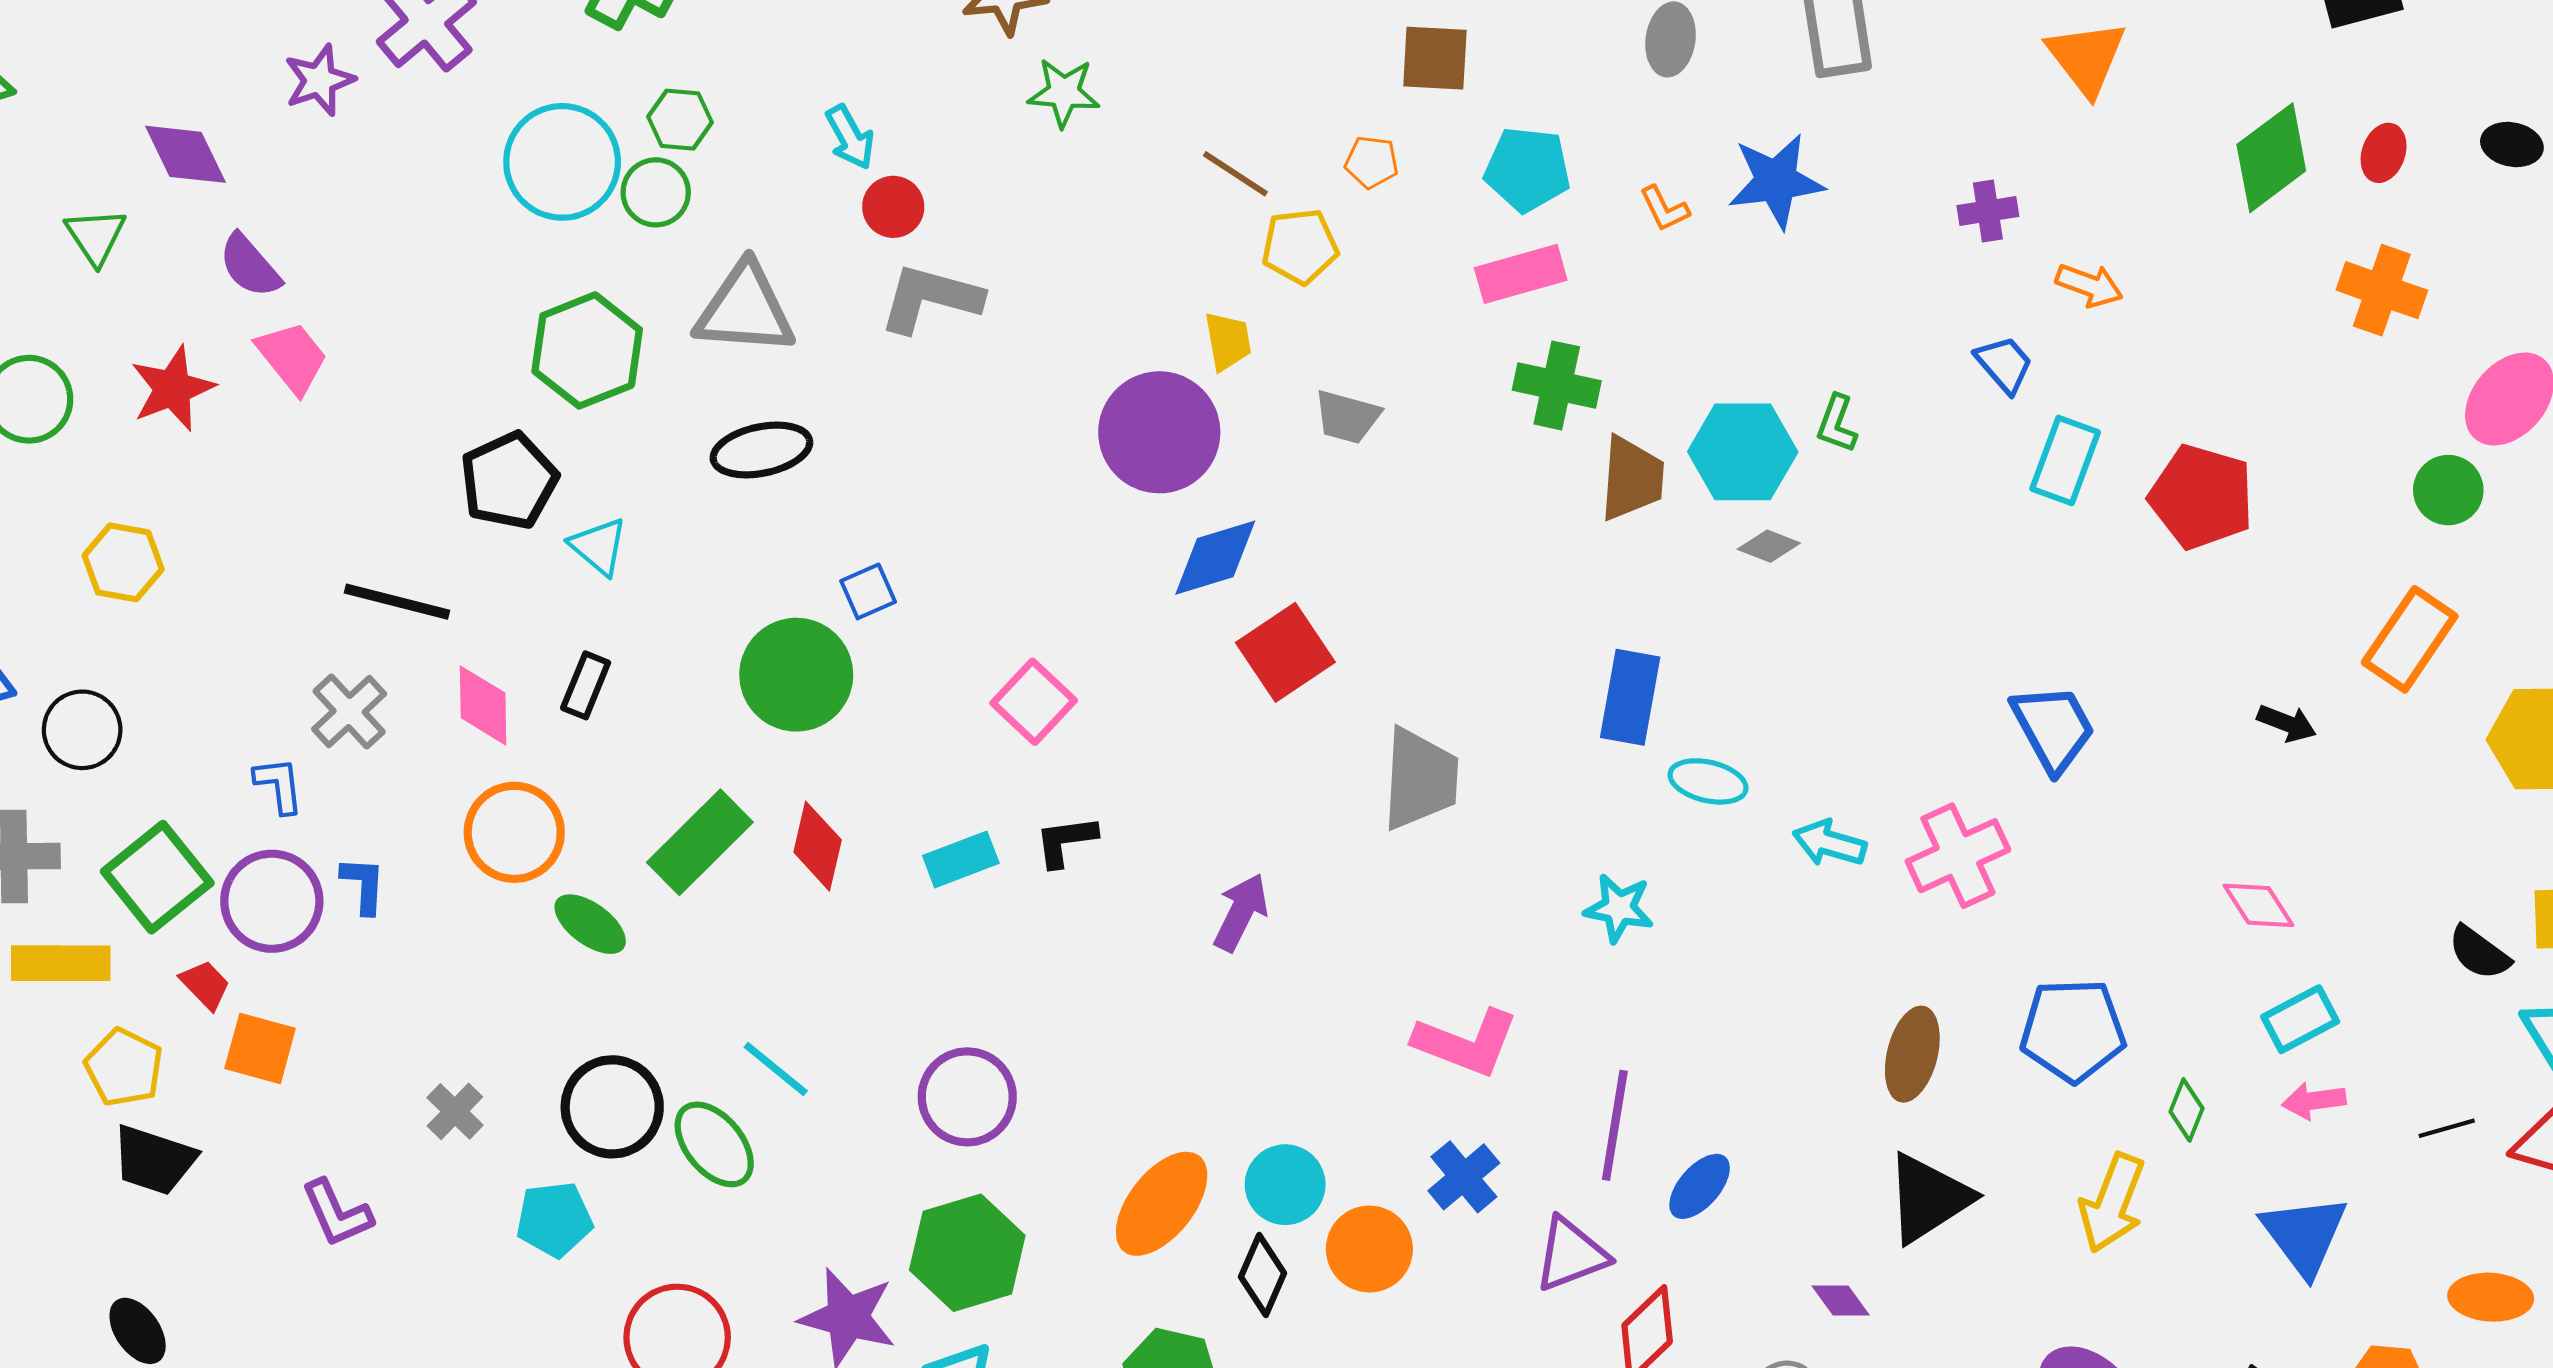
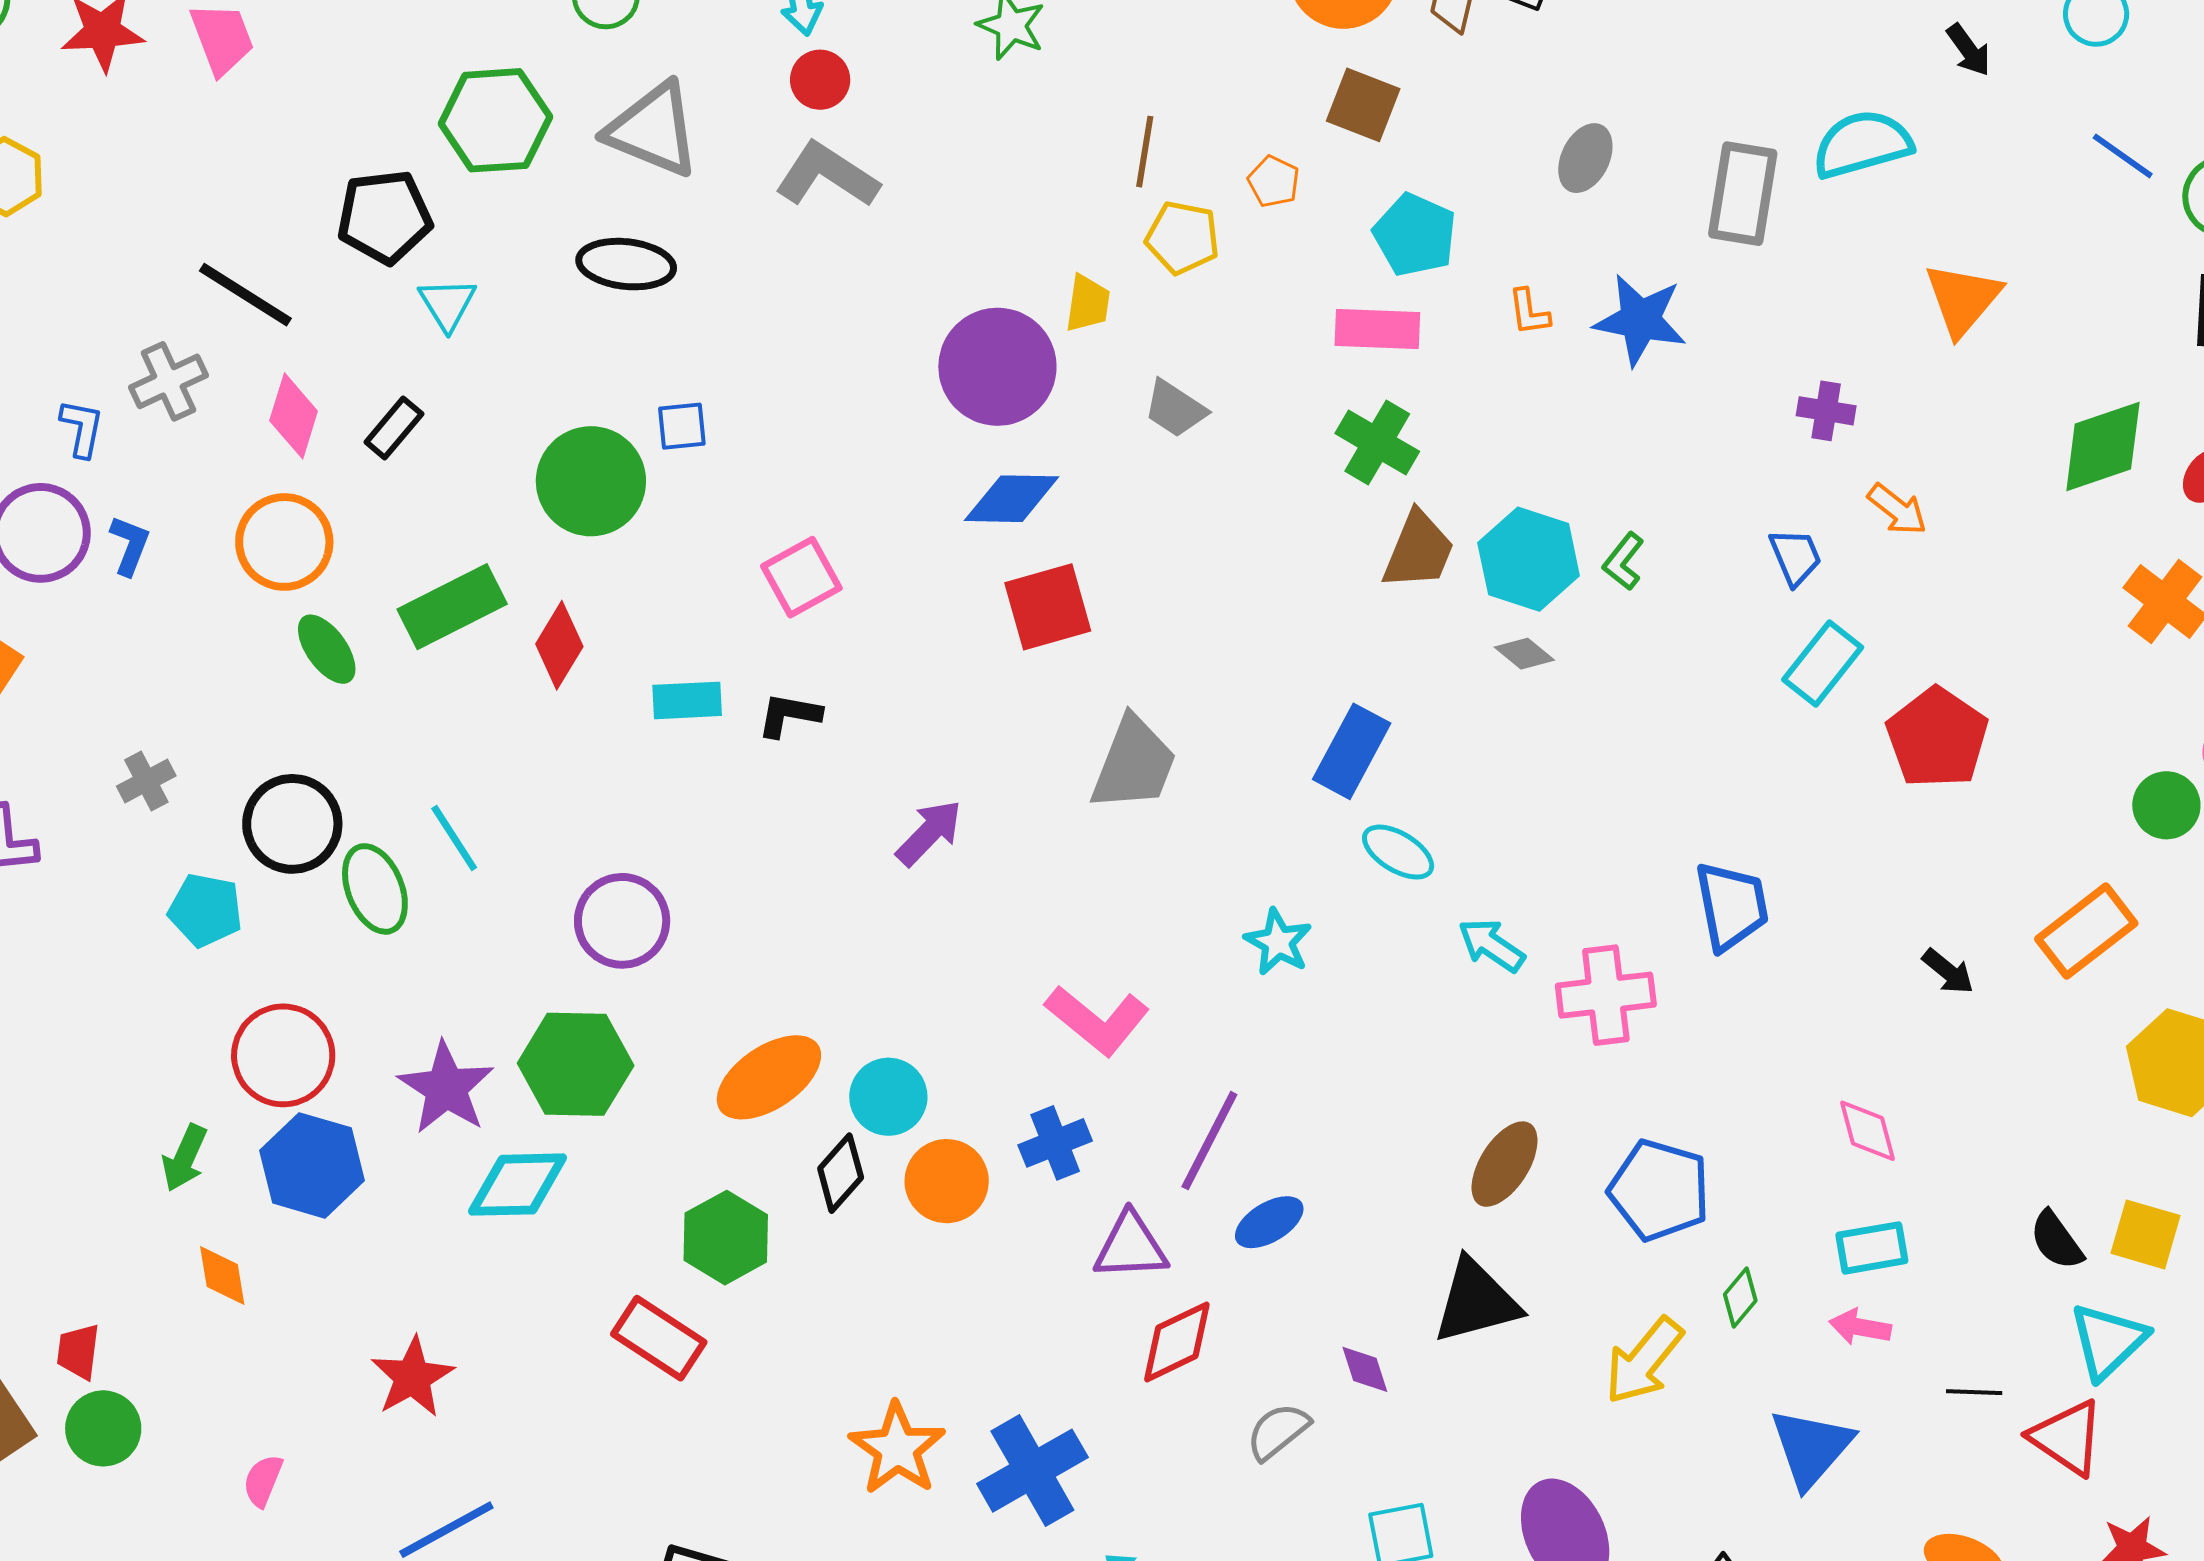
brown line: (1235, 174) -> (1145, 152), turned 48

